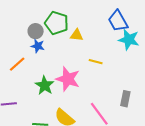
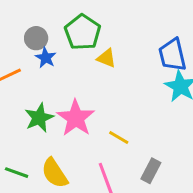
gray circle: (36, 31) -> (36, 38), moved
yellow line: (96, 62) -> (119, 137), moved

